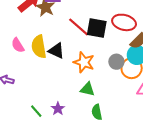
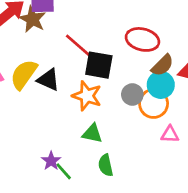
black square: (97, 28) -> (99, 65), moved
yellow semicircle: (39, 47) -> (24, 74), turned 45
green line: (36, 111) -> (64, 171), moved

